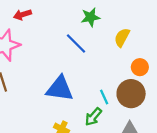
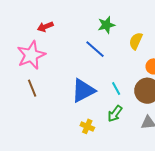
blue triangle: (60, 89) -> (83, 91), turned -32
cyan line: (104, 97) -> (116, 89), moved

